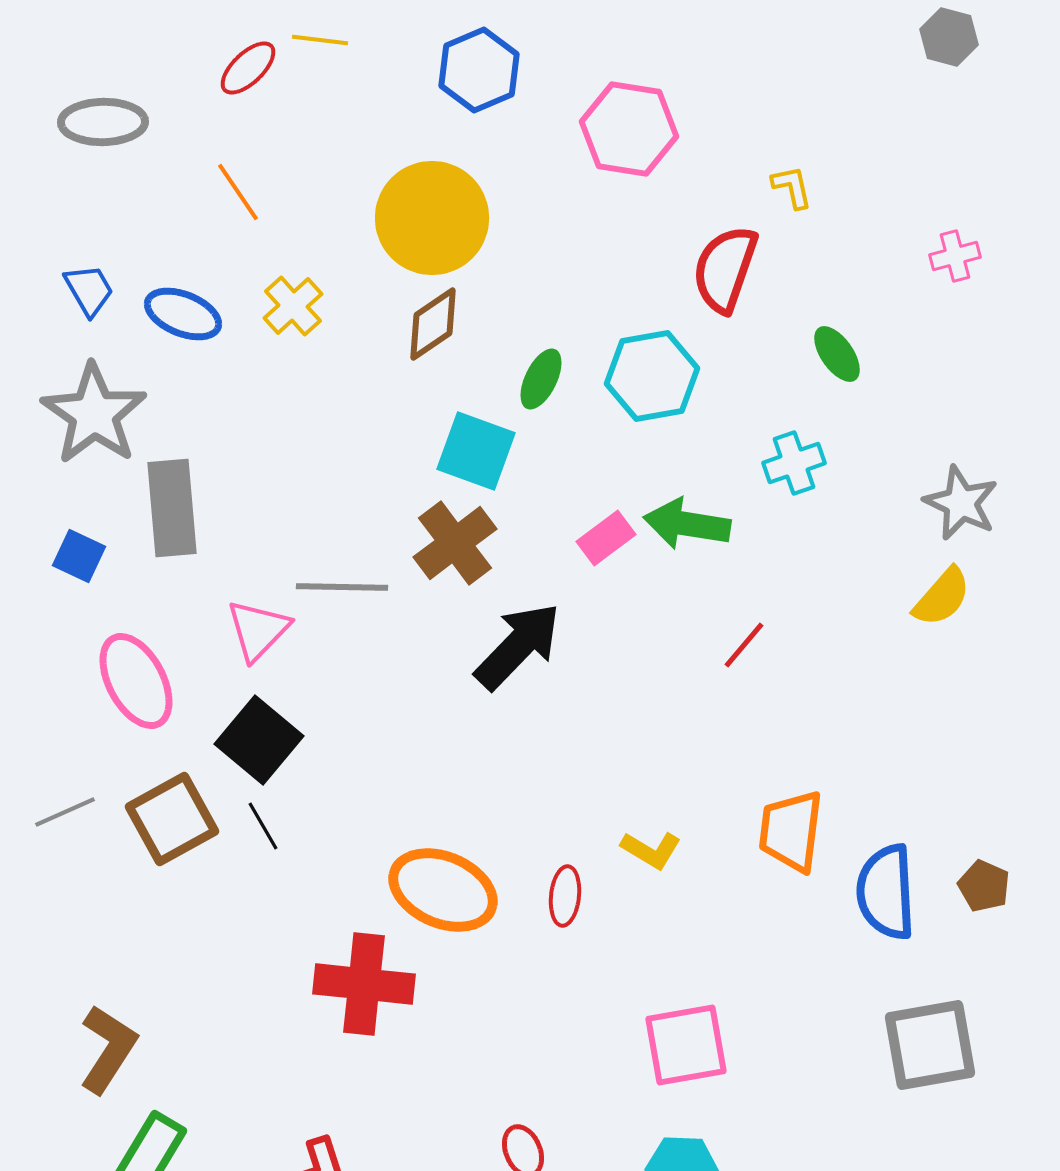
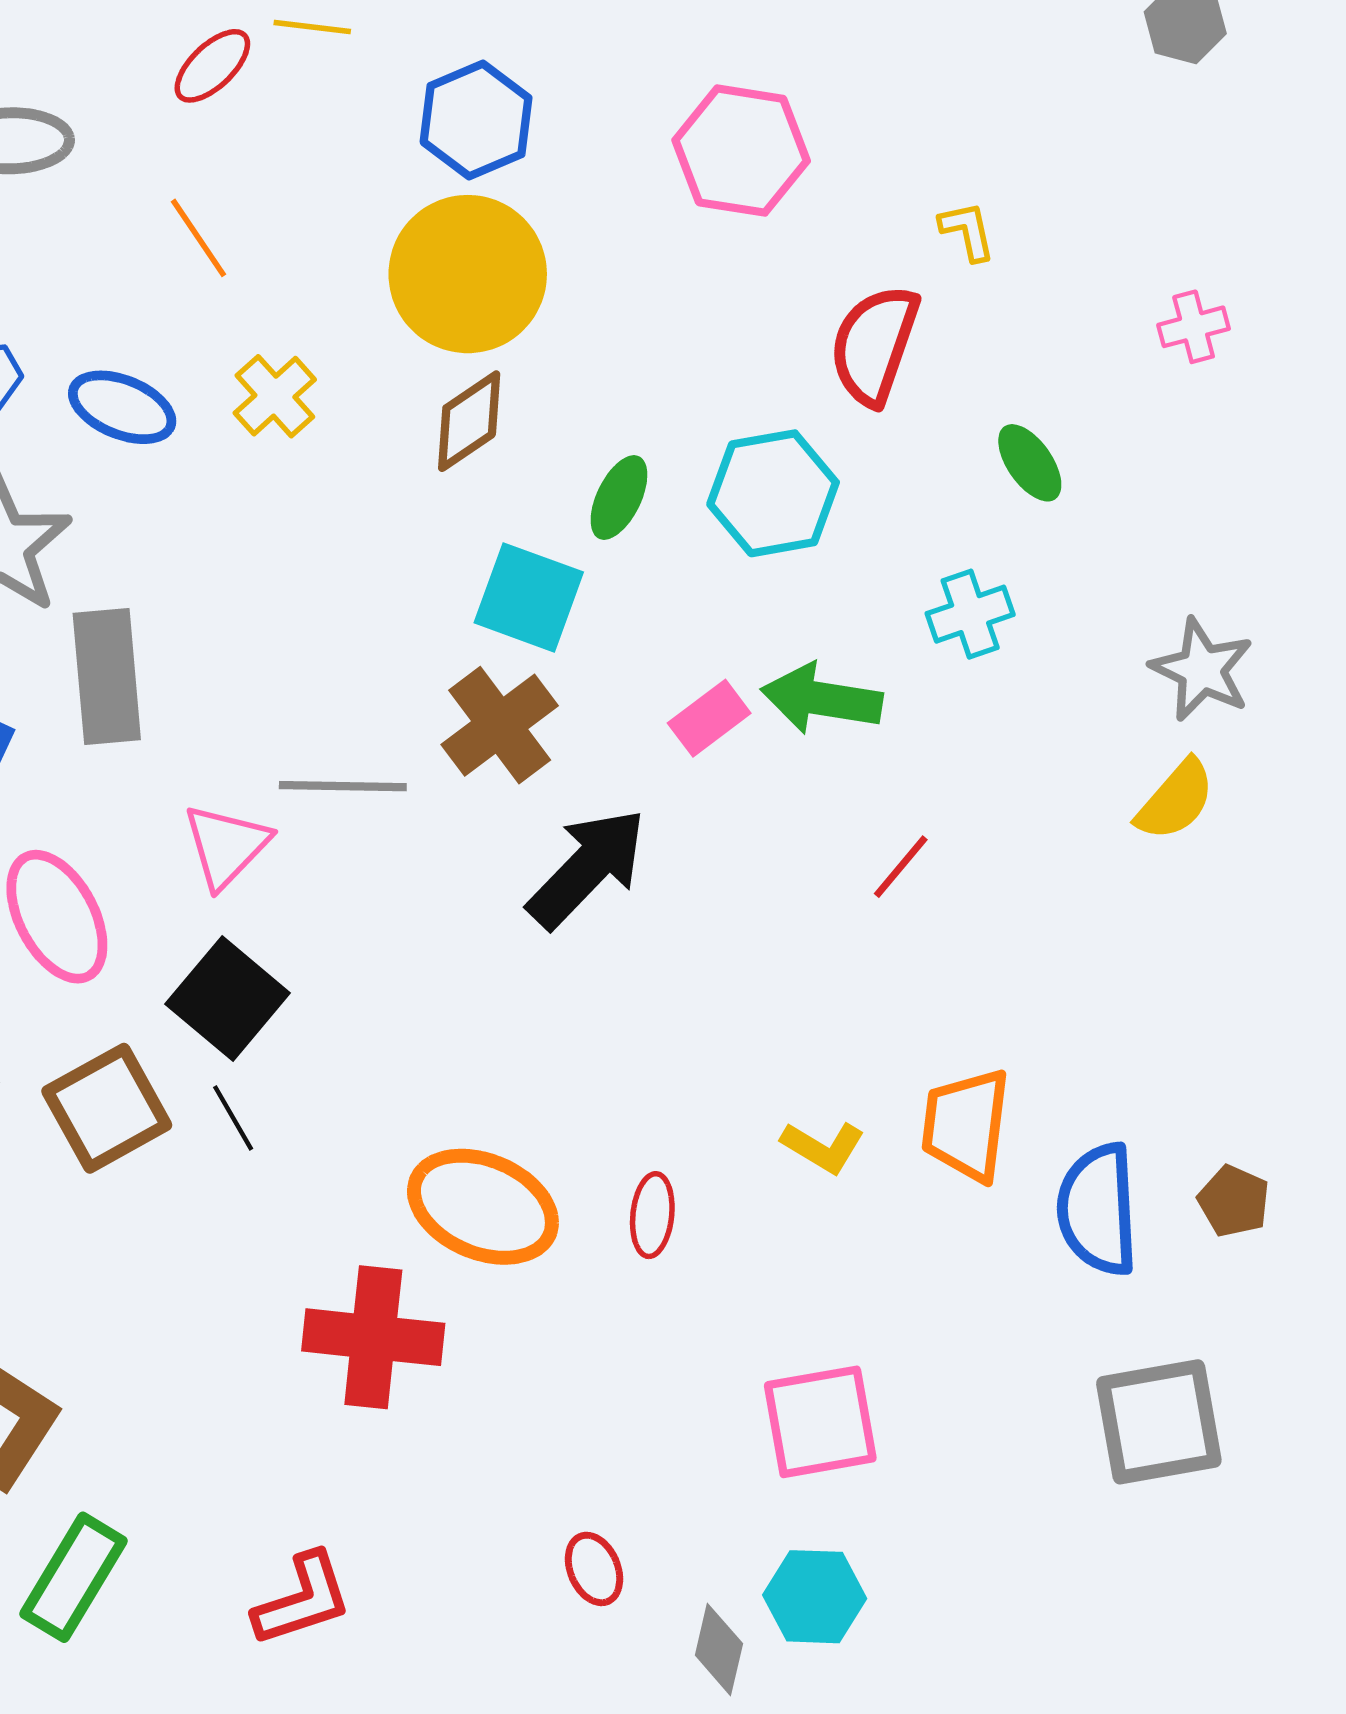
blue hexagon: (479, 70) -> (476, 120), moved
yellow L-shape: (651, 850) -> (823, 1147), moved

